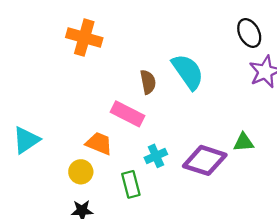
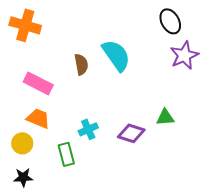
pink rectangle: (127, 114) -> (38, 83), moved
purple diamond: (205, 160) -> (131, 133), size x0.7

